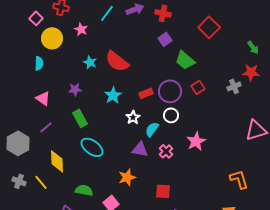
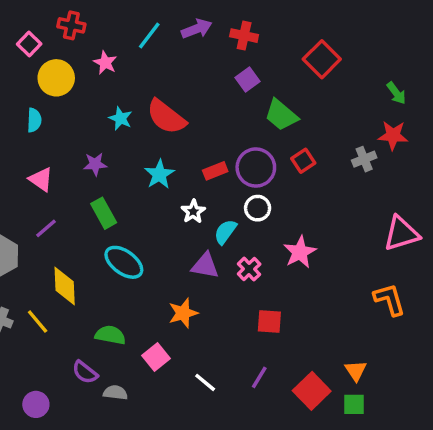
orange L-shape: (239, 179) -> (390, 300), moved
red square: (163, 191) -> (269, 322), moved

